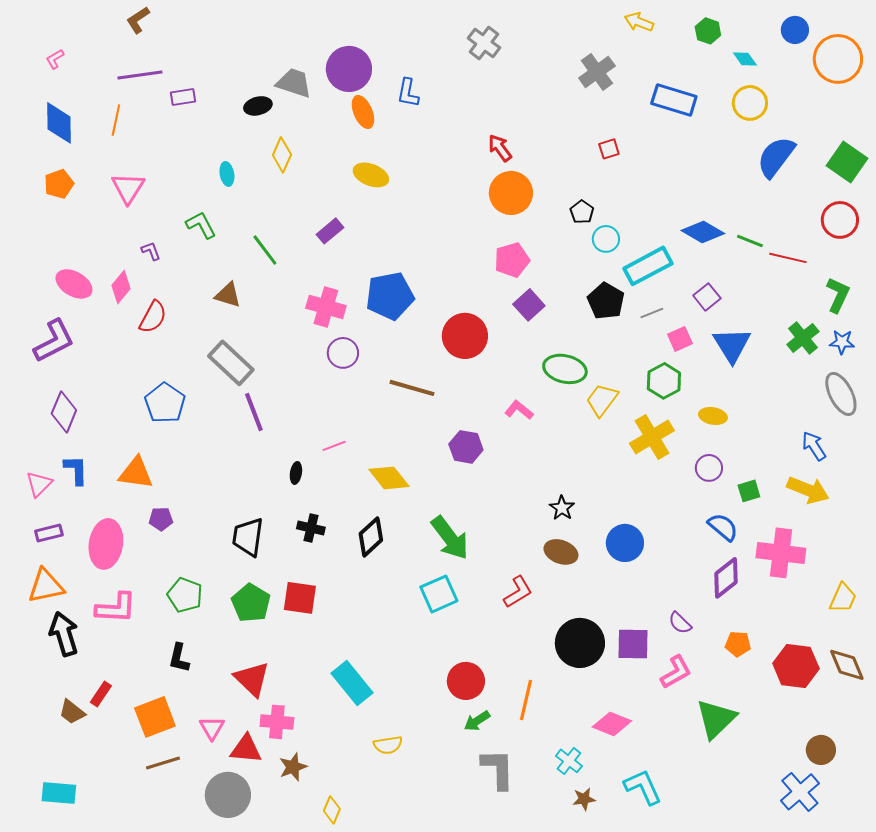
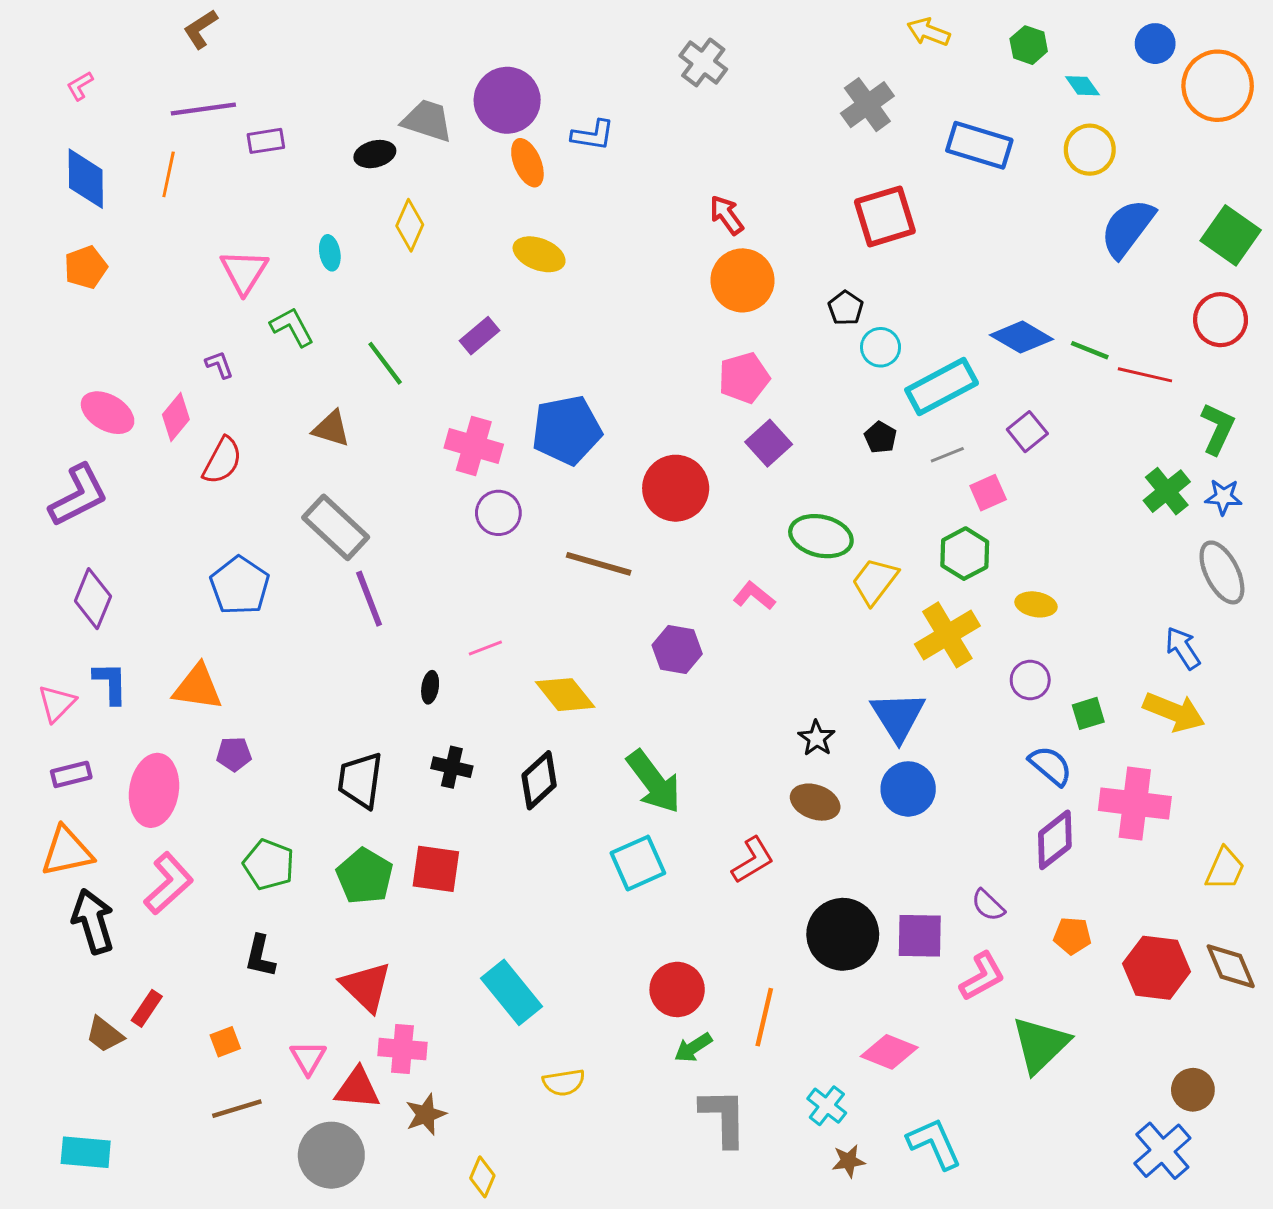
blue L-shape: (408, 93) -> (593, 135), turned -92
red square: (609, 149) -> (885, 216), size x2.0
pink triangle: (128, 188) -> (244, 272), moved
black pentagon: (606, 301) -> (881, 437), size x0.6
blue triangle: (732, 345) -> (898, 716), moved
pink L-shape: (116, 608) -> (169, 883), turned -45
orange square: (155, 717) -> (225, 1042), size x0.5

